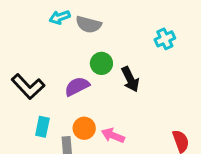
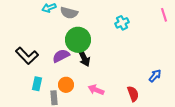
green circle: (101, 63) -> (78, 40), size x1.6
black arrow: (130, 79) -> (84, 58), moved
pink arrow: (113, 135) -> (96, 90), moved

